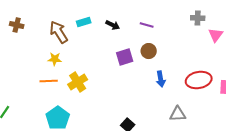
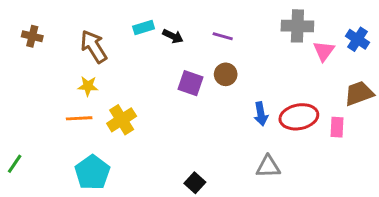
gray cross: (198, 18) -> (297, 26), size x1.5
cyan rectangle: (84, 22) -> (144, 27), moved
purple square: (125, 57) -> (190, 83), turned 36
blue arrow: (161, 79) -> (261, 114), moved

